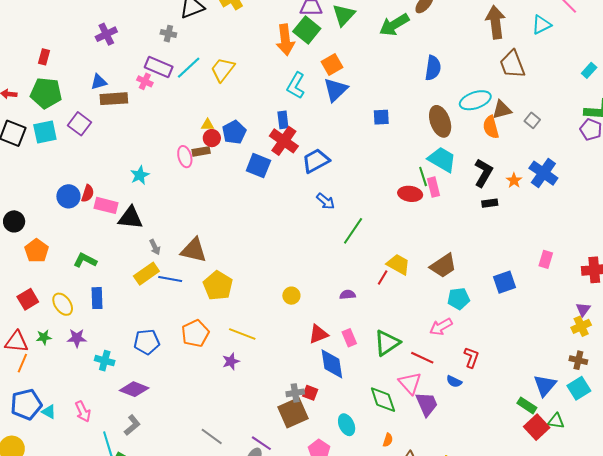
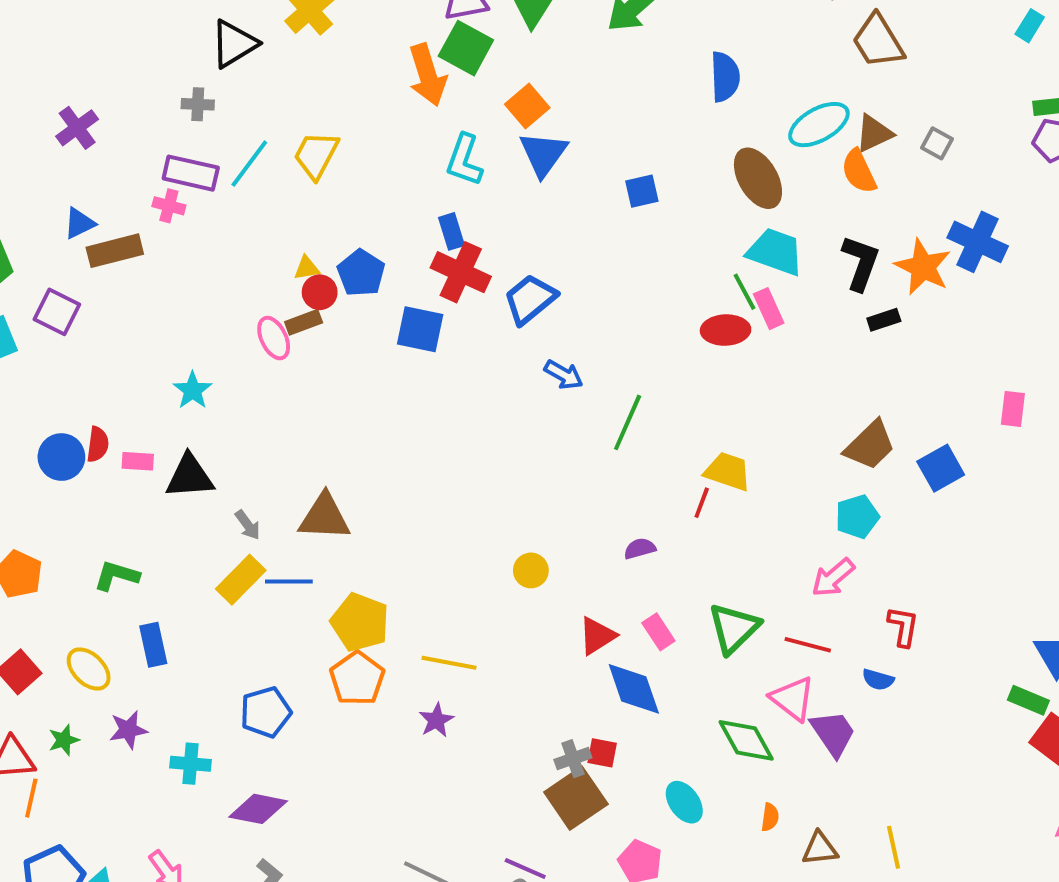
orange star: (514, 180) -> (923, 267), size x1.8
pink rectangle: (106, 205) -> (138, 461), size x0.7
brown trapezoid: (443, 266) -> (870, 445), moved
yellow pentagon: (218, 286) -> (360, 622), moved

